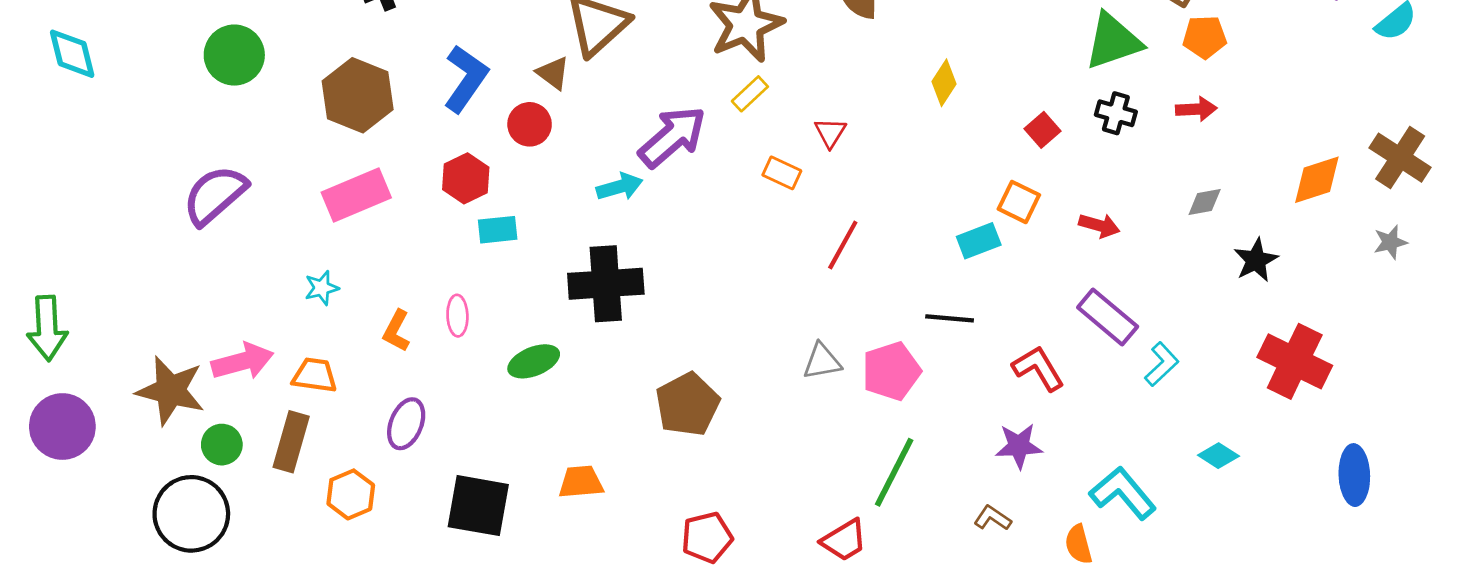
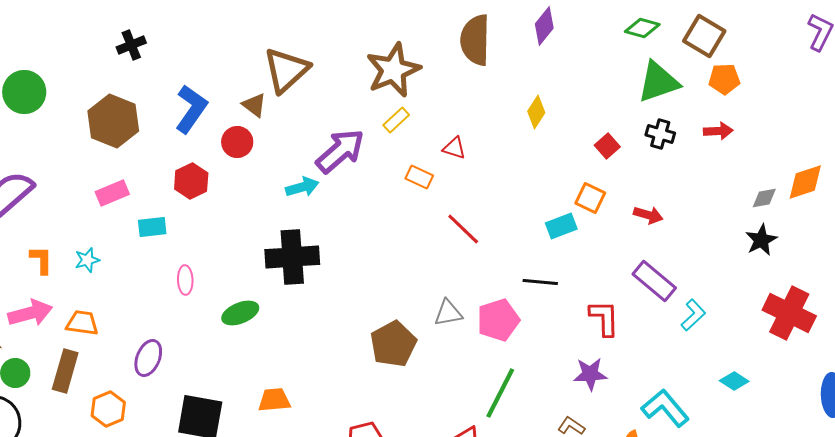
red triangle: (830, 133) -> (454, 148), turned -45
pink rectangle: (356, 195) -> (112, 193), size x0.7
gray diamond: (1205, 202) -> (764, 198), moved
cyan rectangle: (498, 230) -> (152, 227), moved
red line: (843, 245) -> (463, 229), turned -75
orange L-shape: (396, 331) -> (41, 260), moved, turned 152
red L-shape: (1038, 368) -> (604, 318), turned 30
brown pentagon: (688, 404) -> (393, 344), moved

